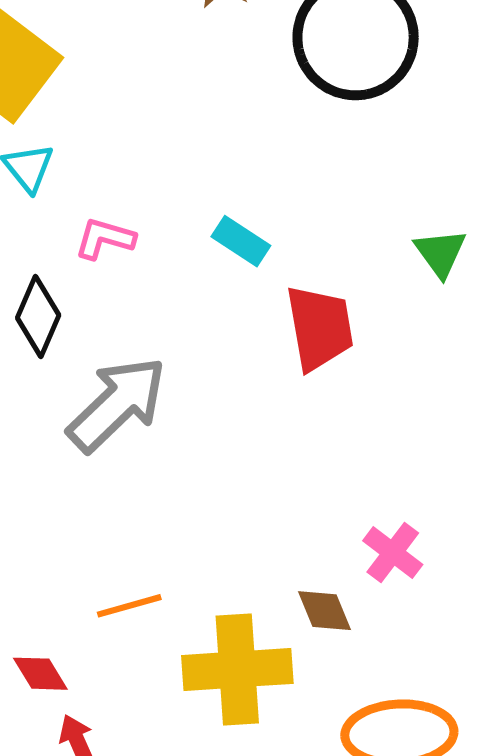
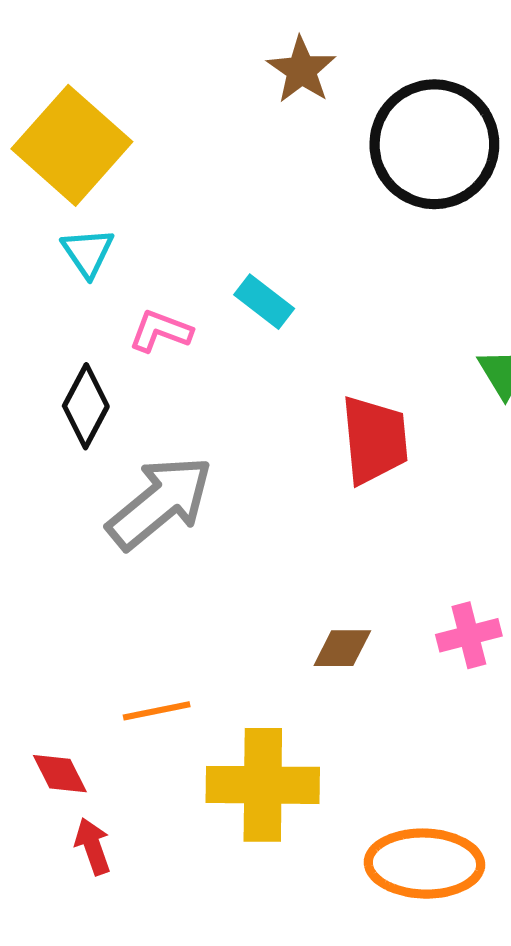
cyan rectangle: (241, 241) -> (264, 302), moved
pink cross: (393, 553) -> (469, 635), moved, turned 34
brown diamond: (325, 611) -> (342, 648), moved, turned -72

